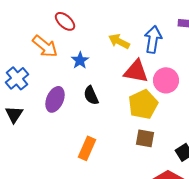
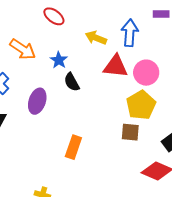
red ellipse: (65, 21) -> (54, 16), moved
black semicircle: (91, 95) -> (72, 82), moved
yellow pentagon: (143, 104) -> (141, 105), moved

